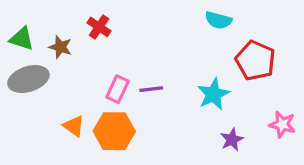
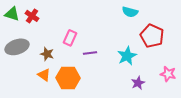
red cross: (99, 27) -> (32, 16), moved
green triangle: (22, 39) -> (12, 14), moved
brown star: (60, 47) -> (47, 54), moved
pink rectangle: (118, 89) -> (70, 38), moved

